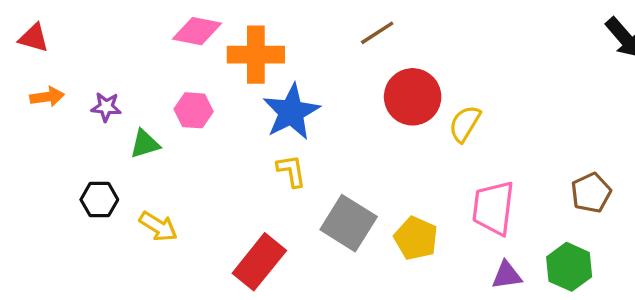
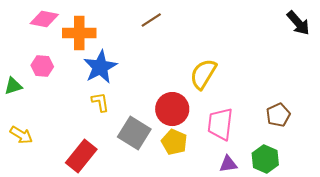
red circle: (413, 97) -> (172, 109), moved
yellow semicircle: (465, 124) -> (203, 74), size x1.4

